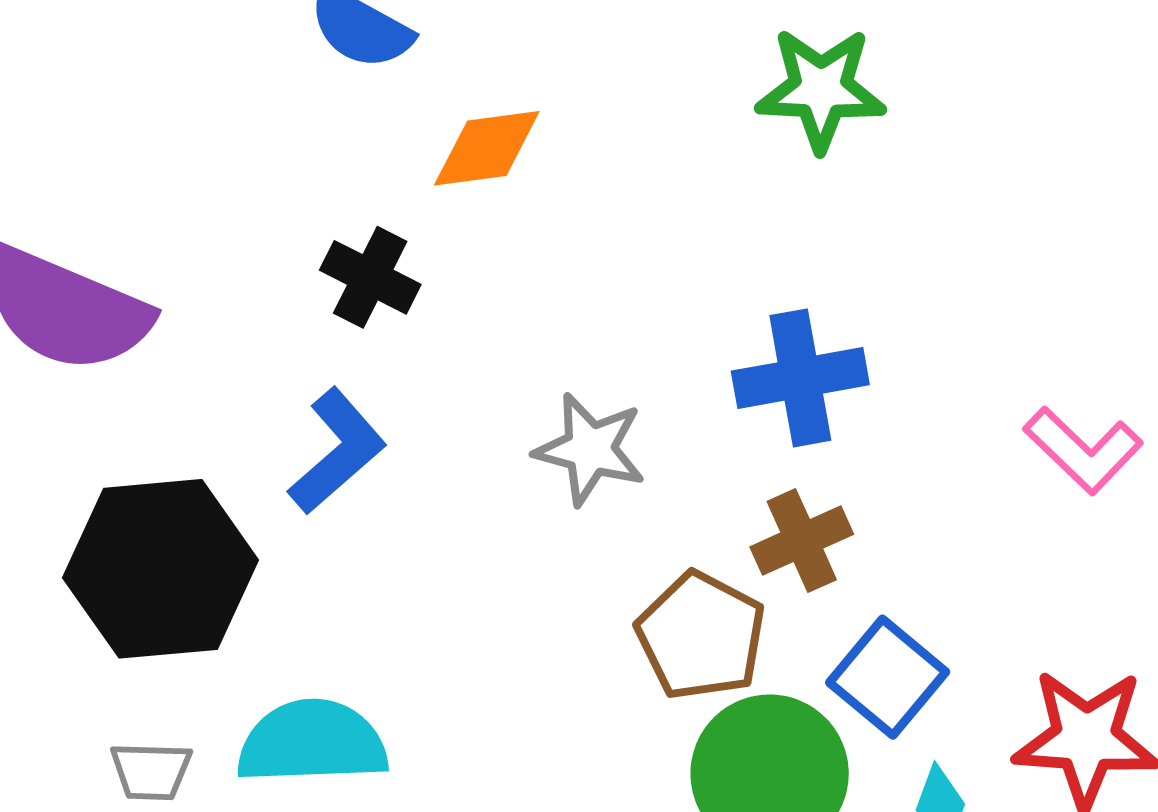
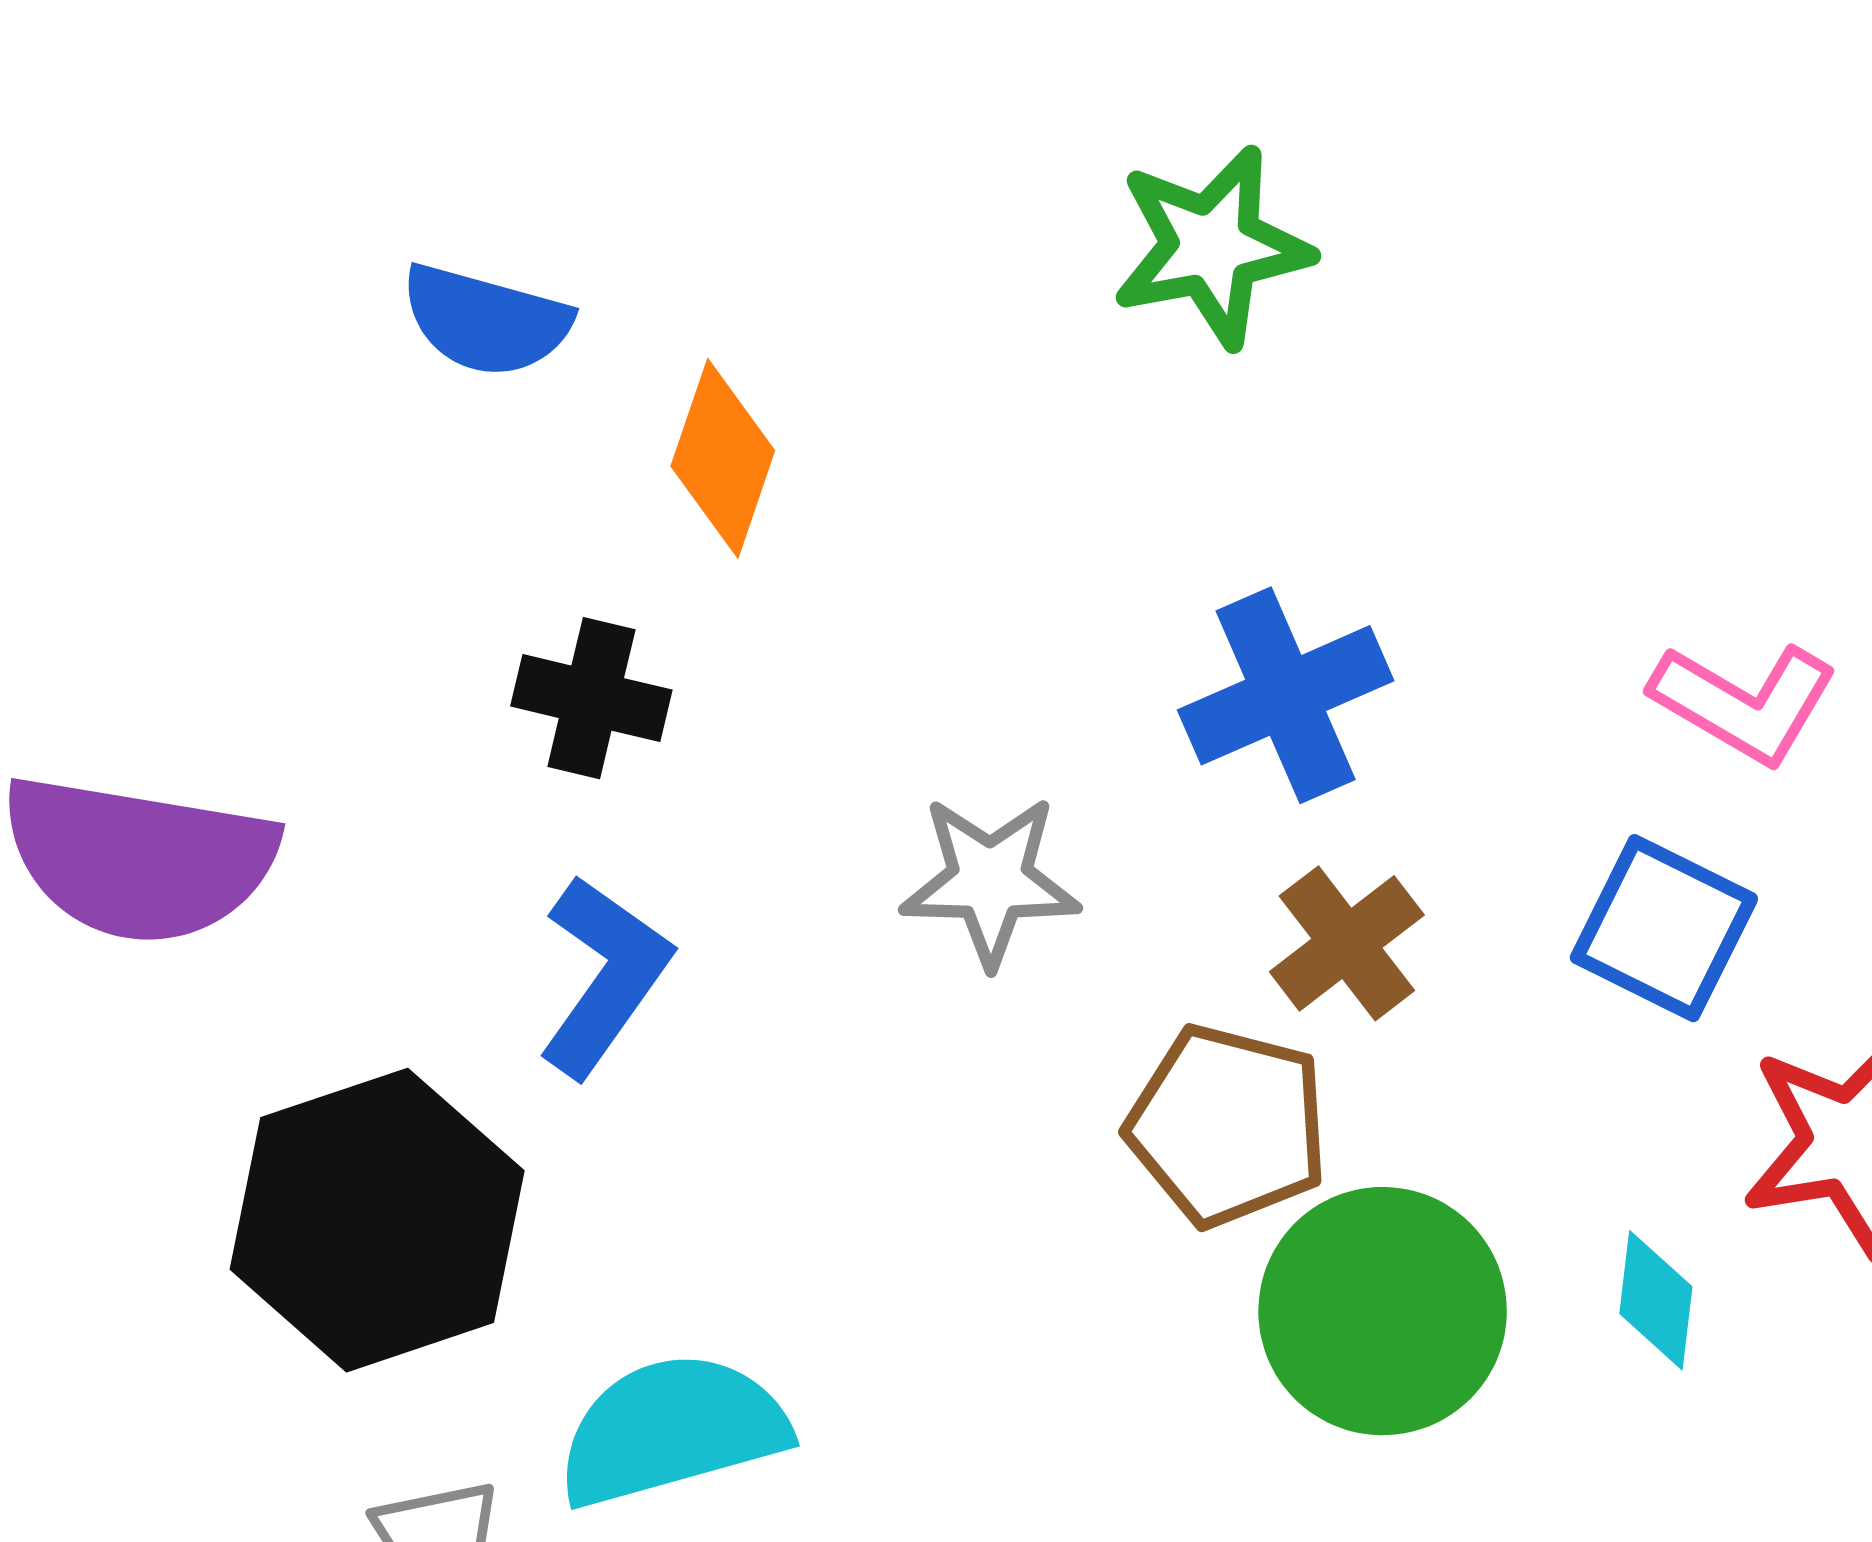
orange diamond: (487, 148) -> (723, 458), turned -50
blue square: (888, 677) -> (1664, 928), moved

